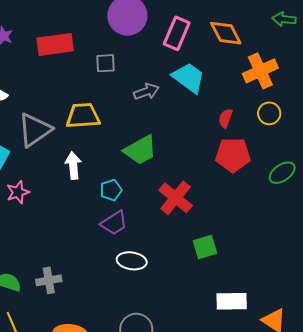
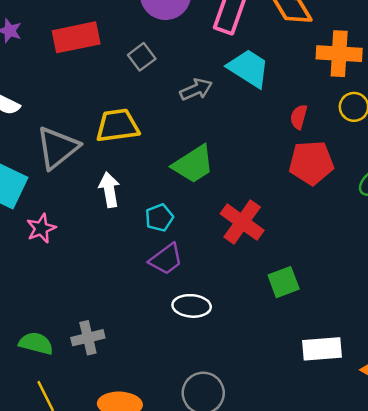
gray square: (106, 63) -> (142, 57), turned -30
orange cross: (260, 71) -> (339, 54), turned 32

